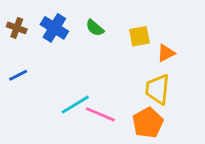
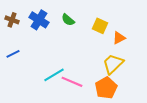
yellow square: (139, 36) -> (100, 26), turned 35
yellow trapezoid: (158, 89) -> (113, 64), turned 40

